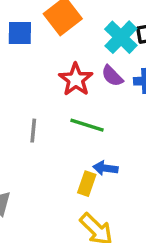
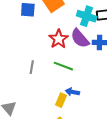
cyan cross: (121, 37) -> (87, 16), turned -30
purple semicircle: (112, 76) -> (80, 38), size x1.5

